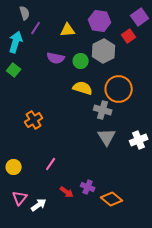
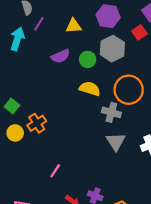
purple semicircle: (56, 58) -> (61, 56), turned -36
green square: (14, 70) -> (12, 106), moved
yellow circle: (14, 167) -> (15, 133), moved

